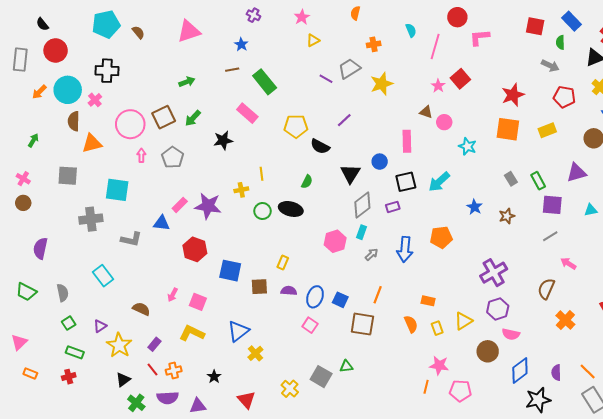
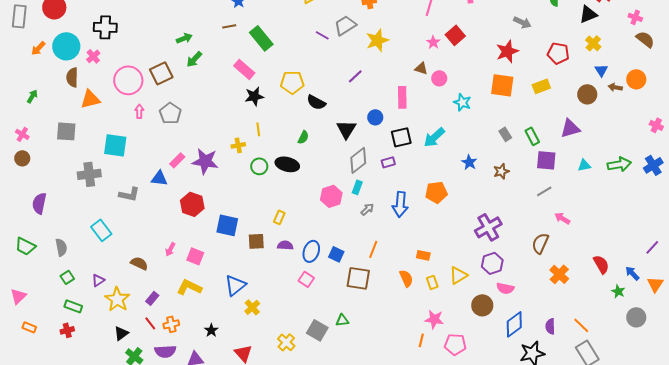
gray arrow: (550, 66) -> (522, 22), moved
green arrow: (193, 118) -> (194, 59), moved
purple line: (344, 120) -> (355, 76), moved
black star: (223, 140) -> (254, 96), moved

